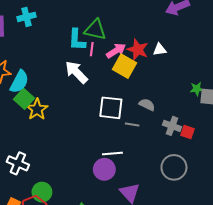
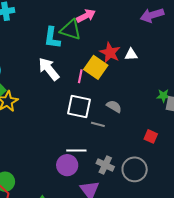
pink line: (92, 49) -> (80, 76), moved
pink arrow: (116, 51) -> (86, 16), moved
gray cross: (172, 126) -> (105, 165), moved

